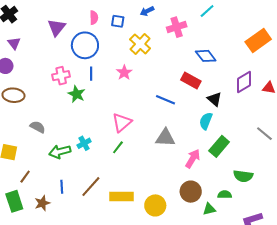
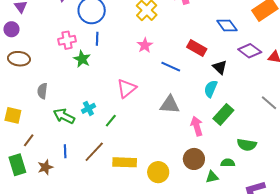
blue diamond: (206, 56) -> (227, 26), moved
pink star: (124, 72) -> (145, 45), moved
purple diamond: (244, 82) -> (250, 51), turned 65
gray semicircle: (38, 127) -> (42, 91), turned -112
green line: (118, 147) -> (111, 121), moved
green arrow: (60, 152) -> (64, 116), turned 40
pink arrow: (193, 159) -> (197, 126), turned -48

